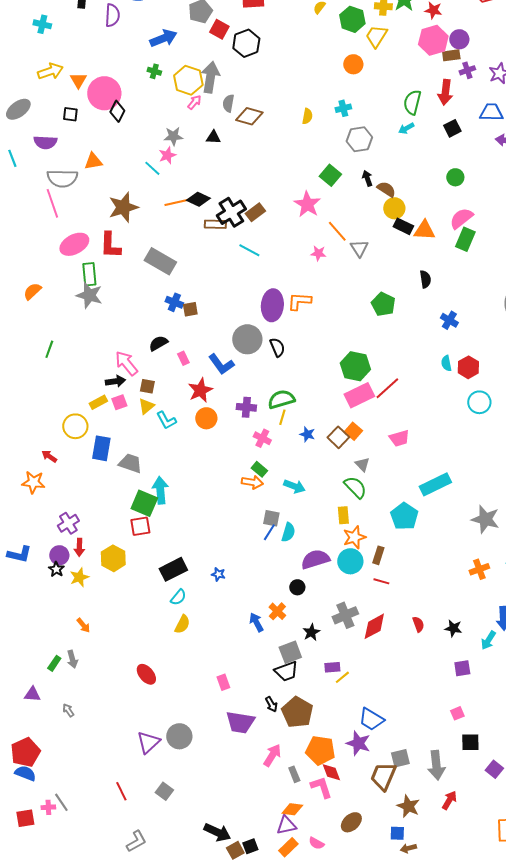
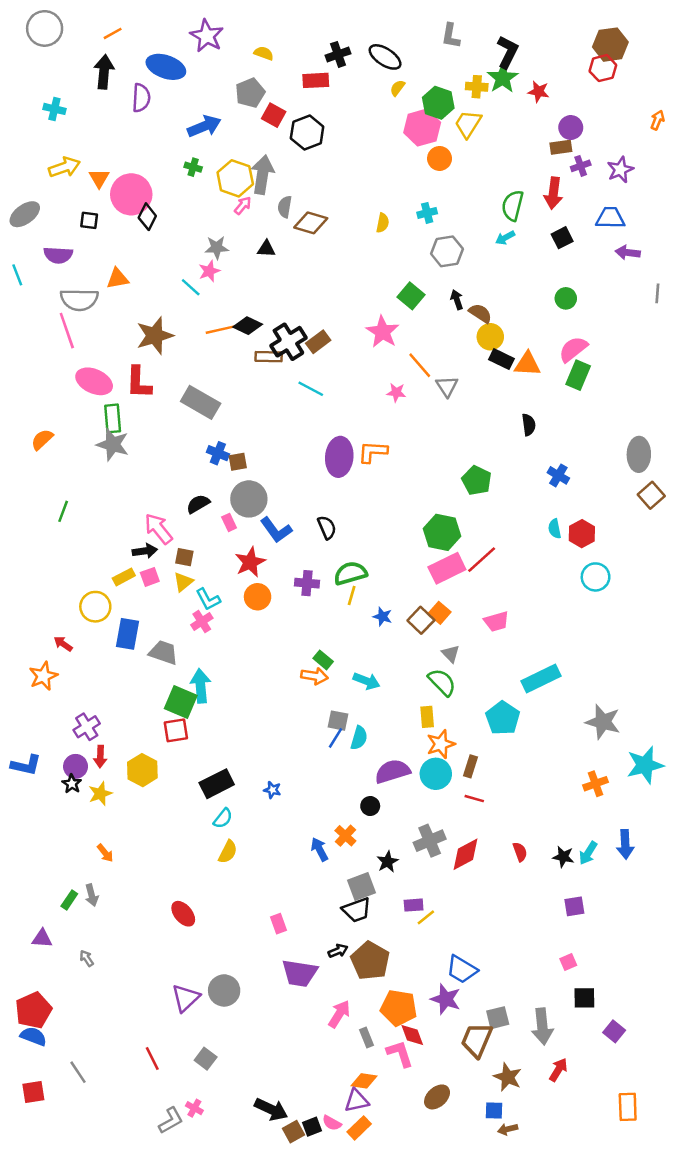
pink hexagon: (433, 40) -> (422, 128), moved
pink ellipse: (74, 244) -> (94, 381), turned 52
green pentagon: (383, 304) -> (477, 480), moved
gray circle: (247, 339) -> (249, 499), moved
black semicircle: (277, 347) -> (327, 527), moved
pink cross: (262, 438) -> (202, 622), moved, turned 30
orange star: (33, 482) -> (43, 676), turned -30
cyan arrow: (488, 640) -> (588, 853), moved
black arrow: (271, 704) -> (338, 951), turned -84
pink cross: (48, 807) -> (194, 1108), moved, turned 32
pink semicircle: (316, 843) -> (332, 1123), moved

